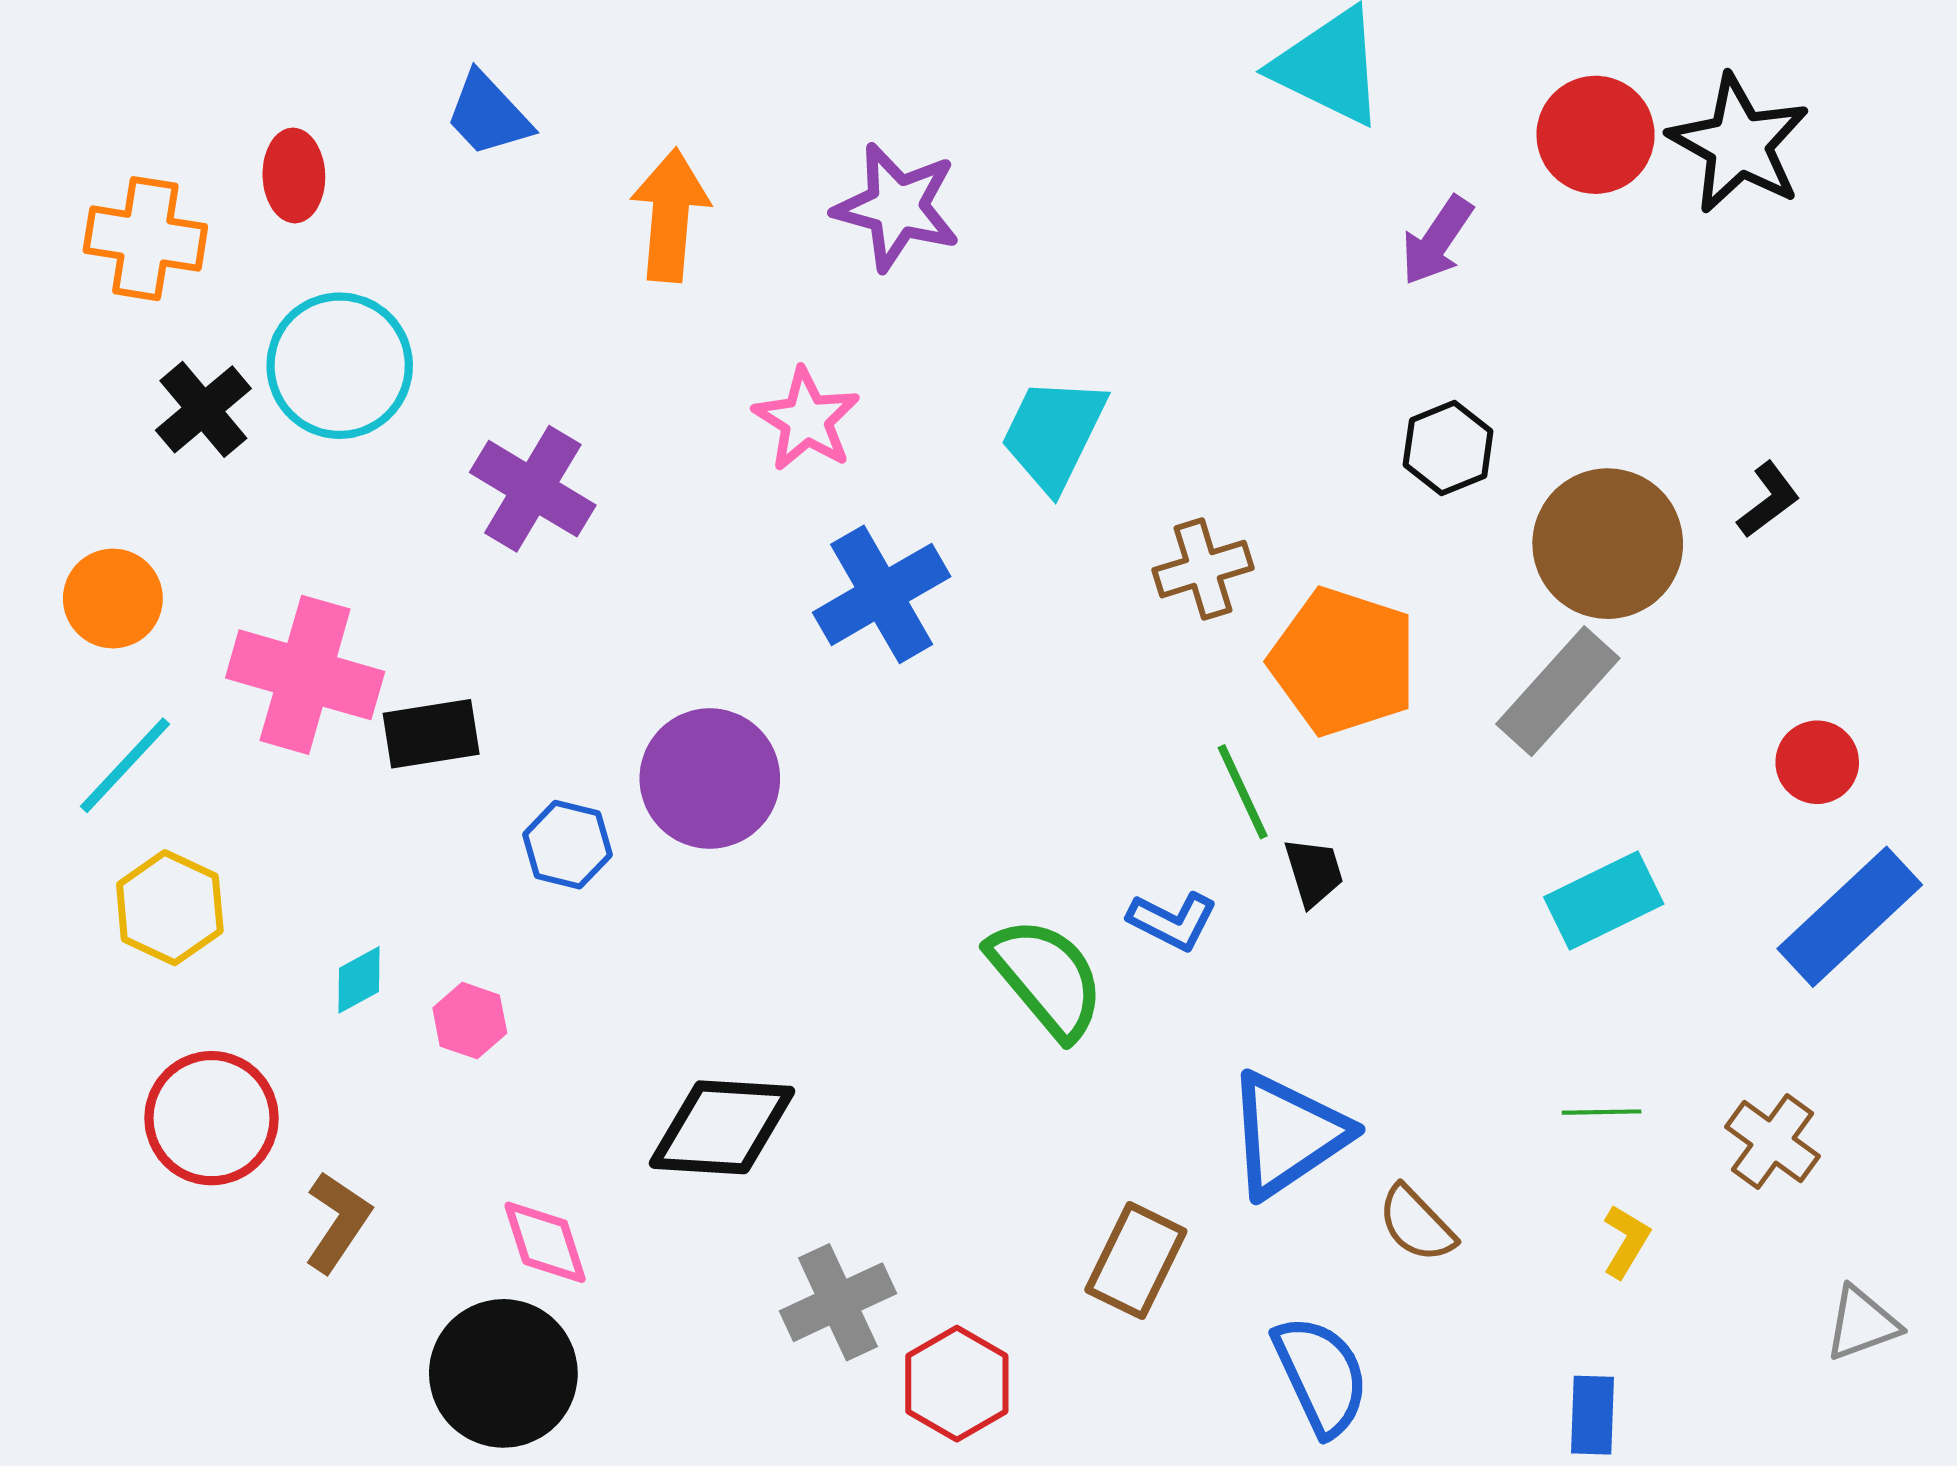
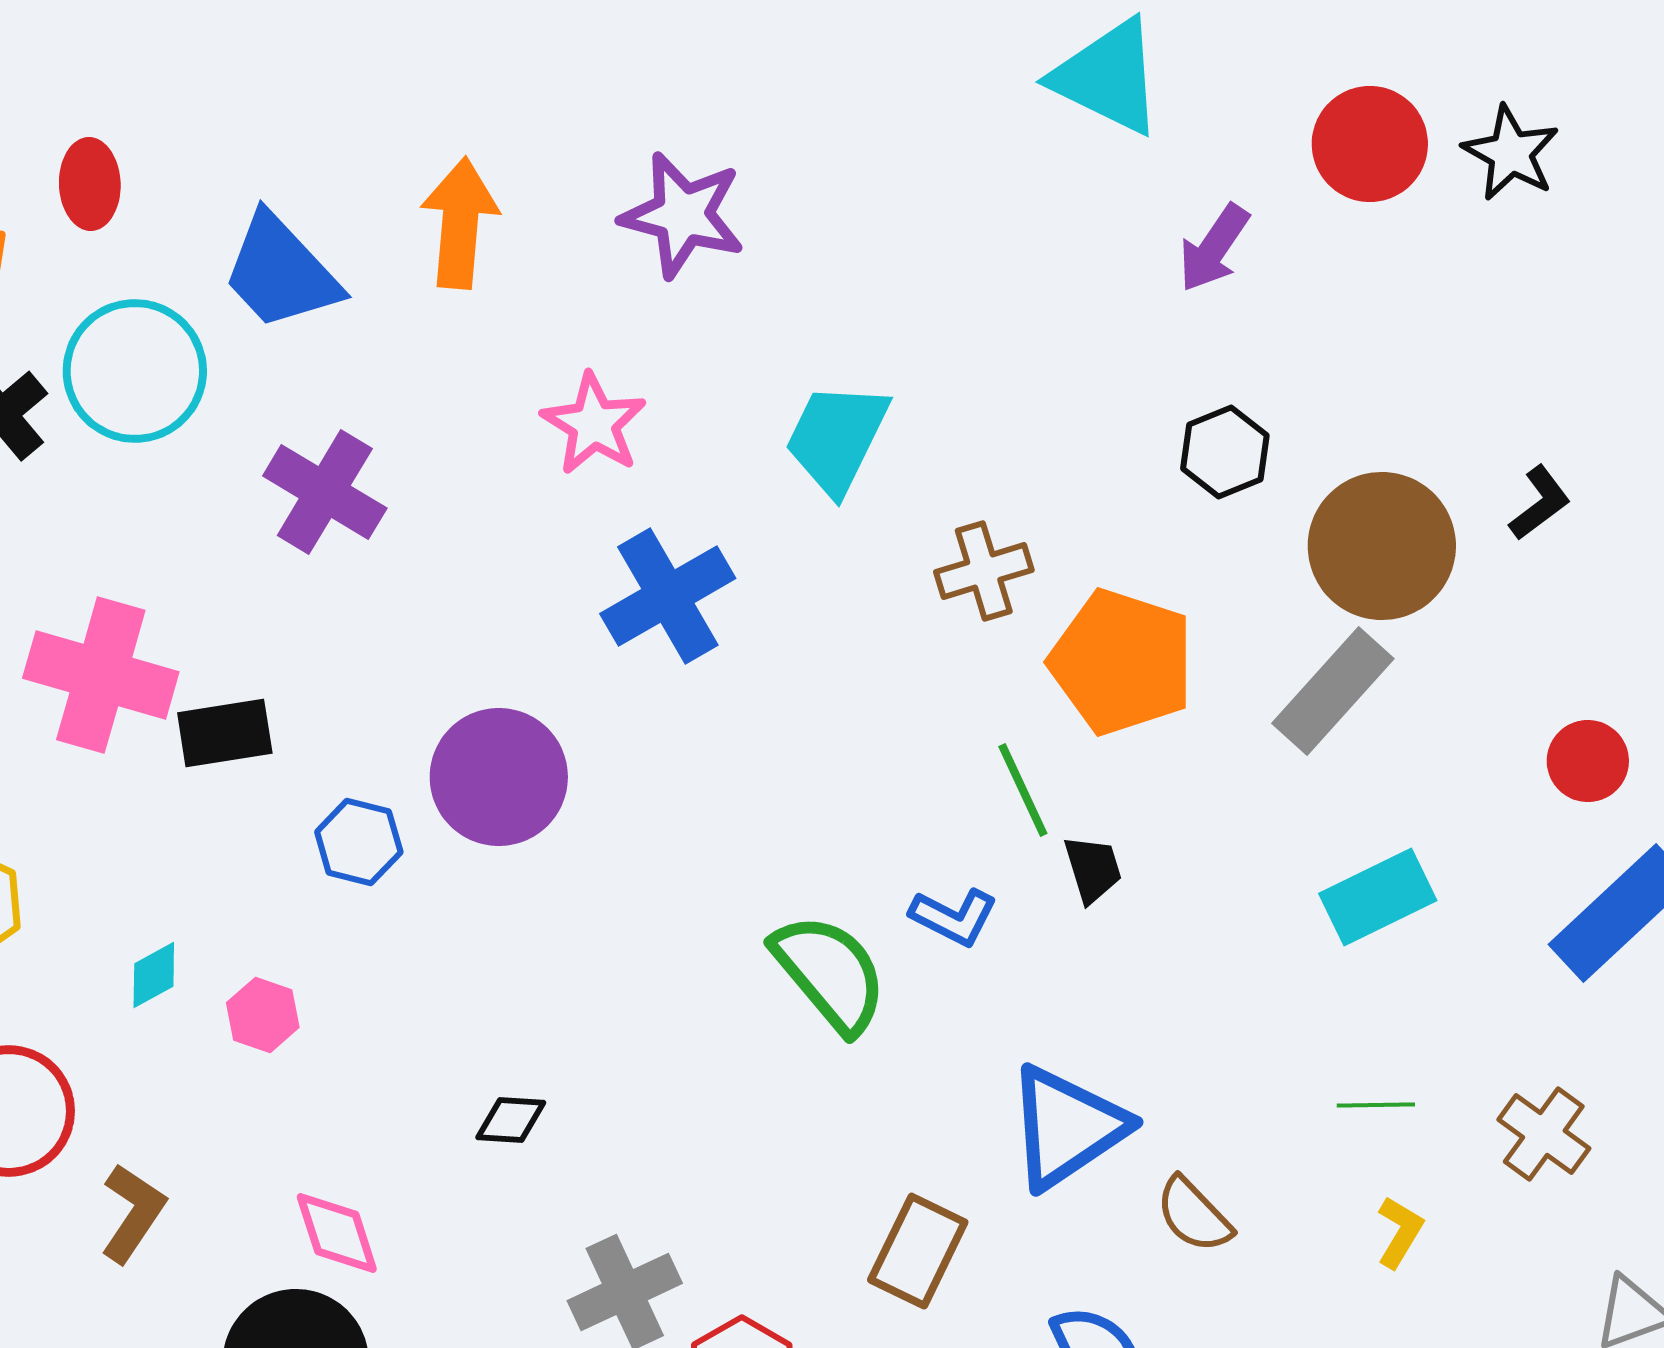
blue trapezoid: (488, 114) -> (281, 272), moved, size x1.4
black star: (1739, 144) -> (1511, 153), size x0.7
black diamond: (722, 1127) -> (511, 1120), size x0.5

